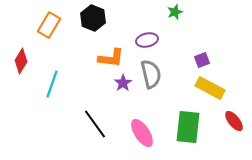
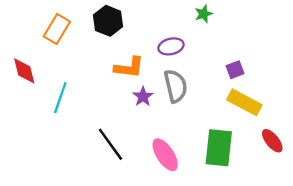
red diamond: (21, 61) -> (24, 71), turned -45

